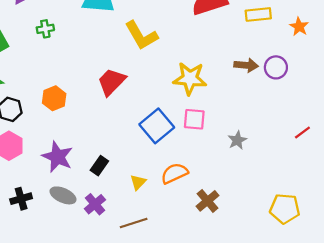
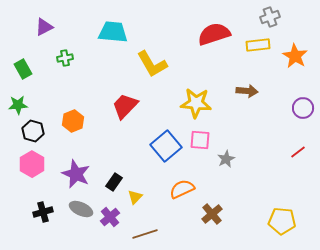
orange star: (299, 27) -> (295, 56), size x1.4
purple circle: (276, 67) -> (303, 108), moved
gray star: (237, 140) -> (226, 159), moved
yellow triangle: (138, 182) -> (135, 197), moved

